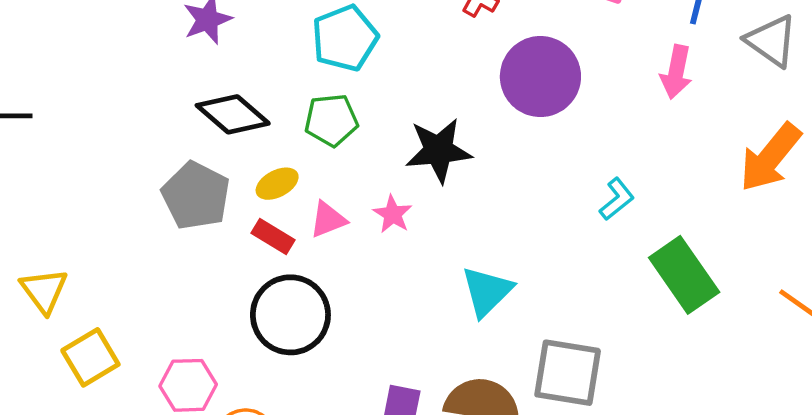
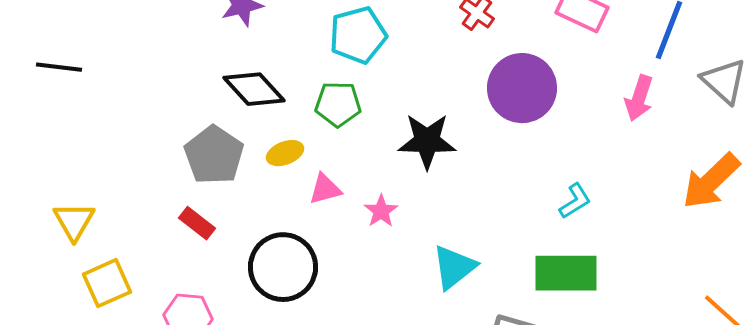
pink star: (393, 214) -> (381, 211), moved
red rectangle: (273, 237) -> (197, 223), moved
green rectangle: (684, 275) -> (566, 273), moved, turned -62

